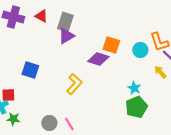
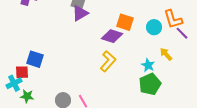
blue square: (30, 70) -> (35, 59), moved
yellow arrow: (160, 72) -> (166, 54), moved
yellow L-shape: (74, 84) -> (108, 61), moved

